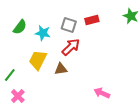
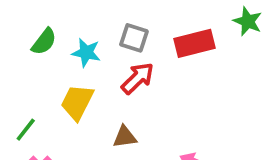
red rectangle: (92, 20) -> (194, 43), moved, size x1.5
brown triangle: (61, 69) -> (125, 137), moved

